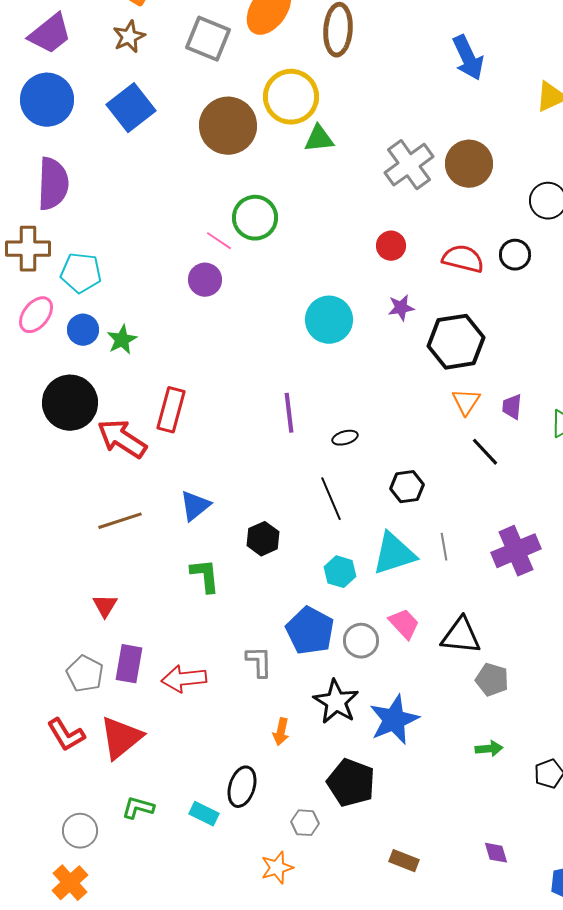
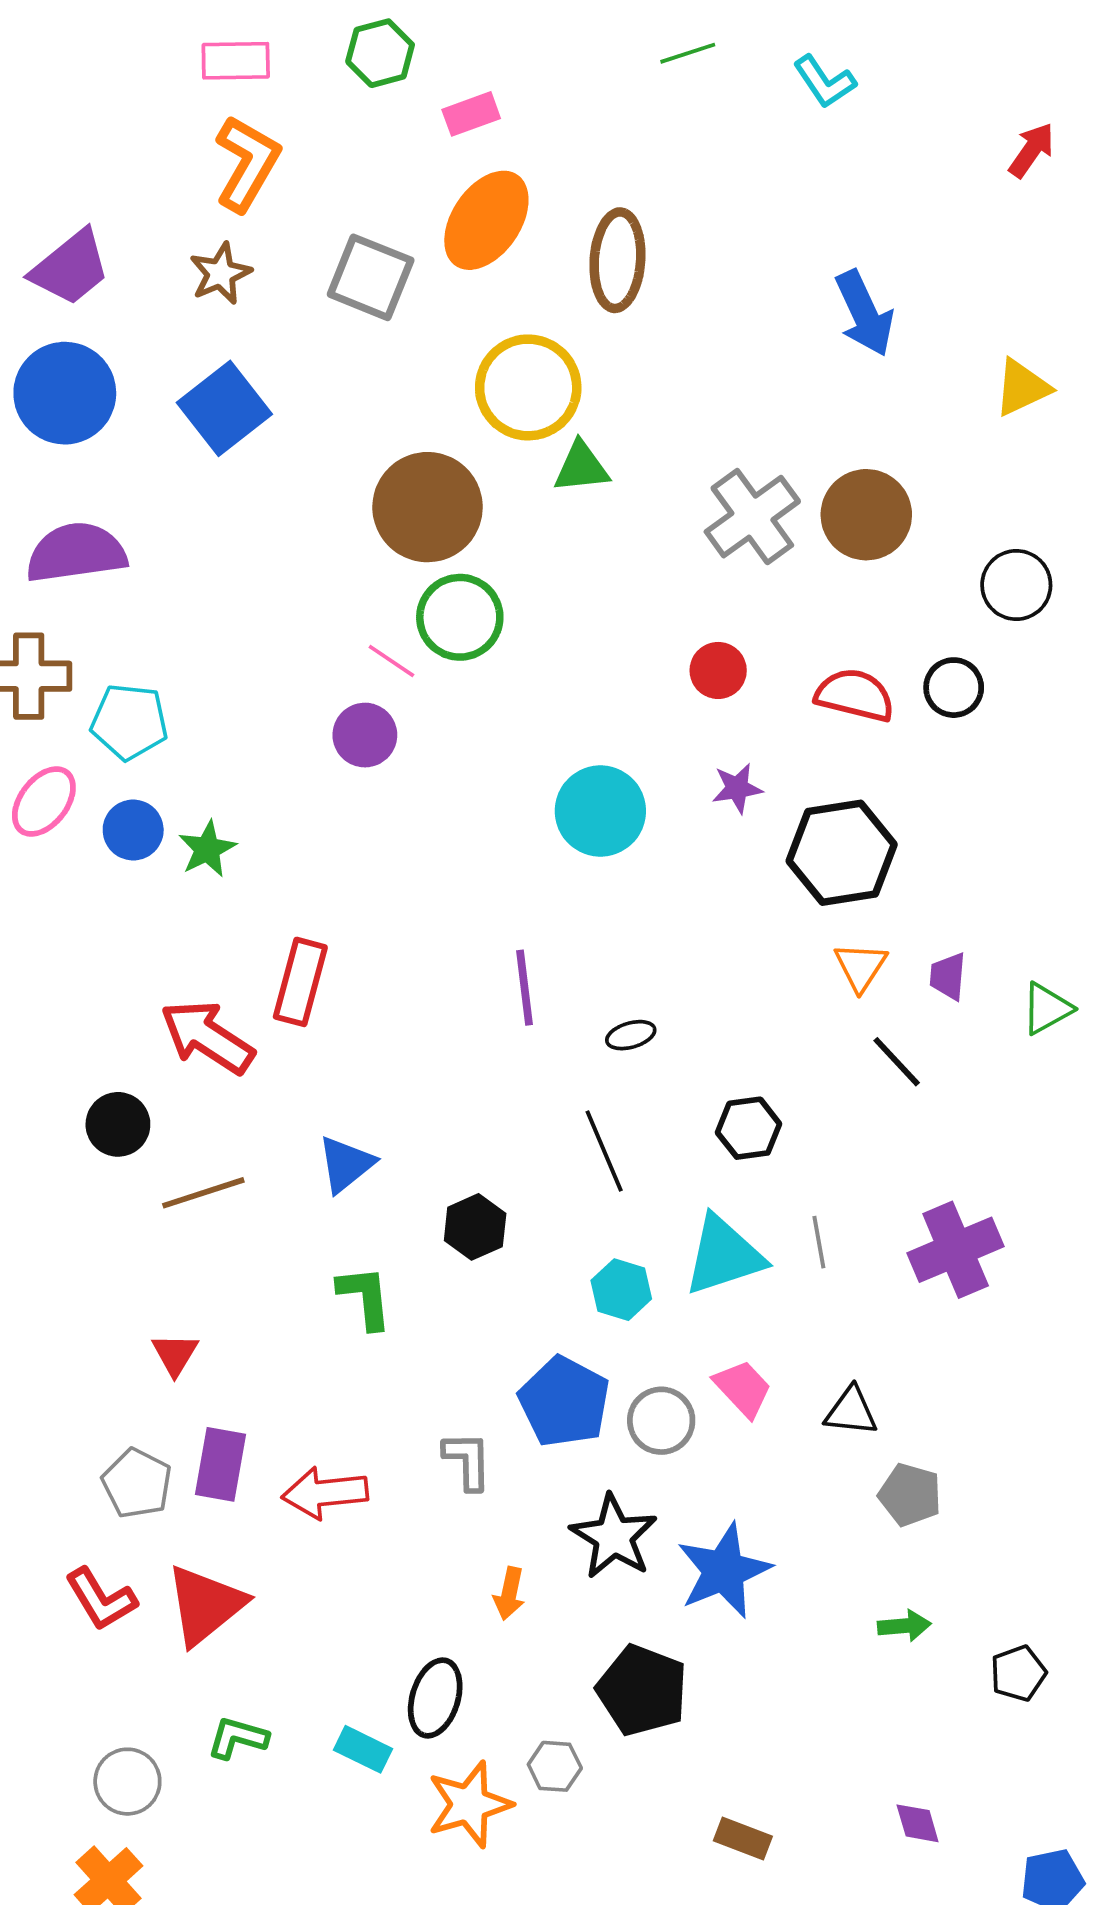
brown circle: (228, 126) -> (428, 507), moved
purple semicircle: (53, 184) -> (76, 553), turned -100
black circle: (70, 403) -> (118, 1124), moved, size x0.6
black triangle: (461, 636) -> (851, 1411), size x0.7
orange star: (277, 868) -> (469, 1804), moved, size x1.4

